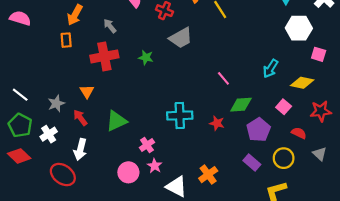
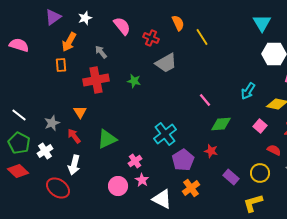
cyan cross: (180, 116) -> (165, 134), turned -35
red star: (217, 123) -> (211, 151), moved
purple pentagon: (258, 130) -> (183, 160), moved

